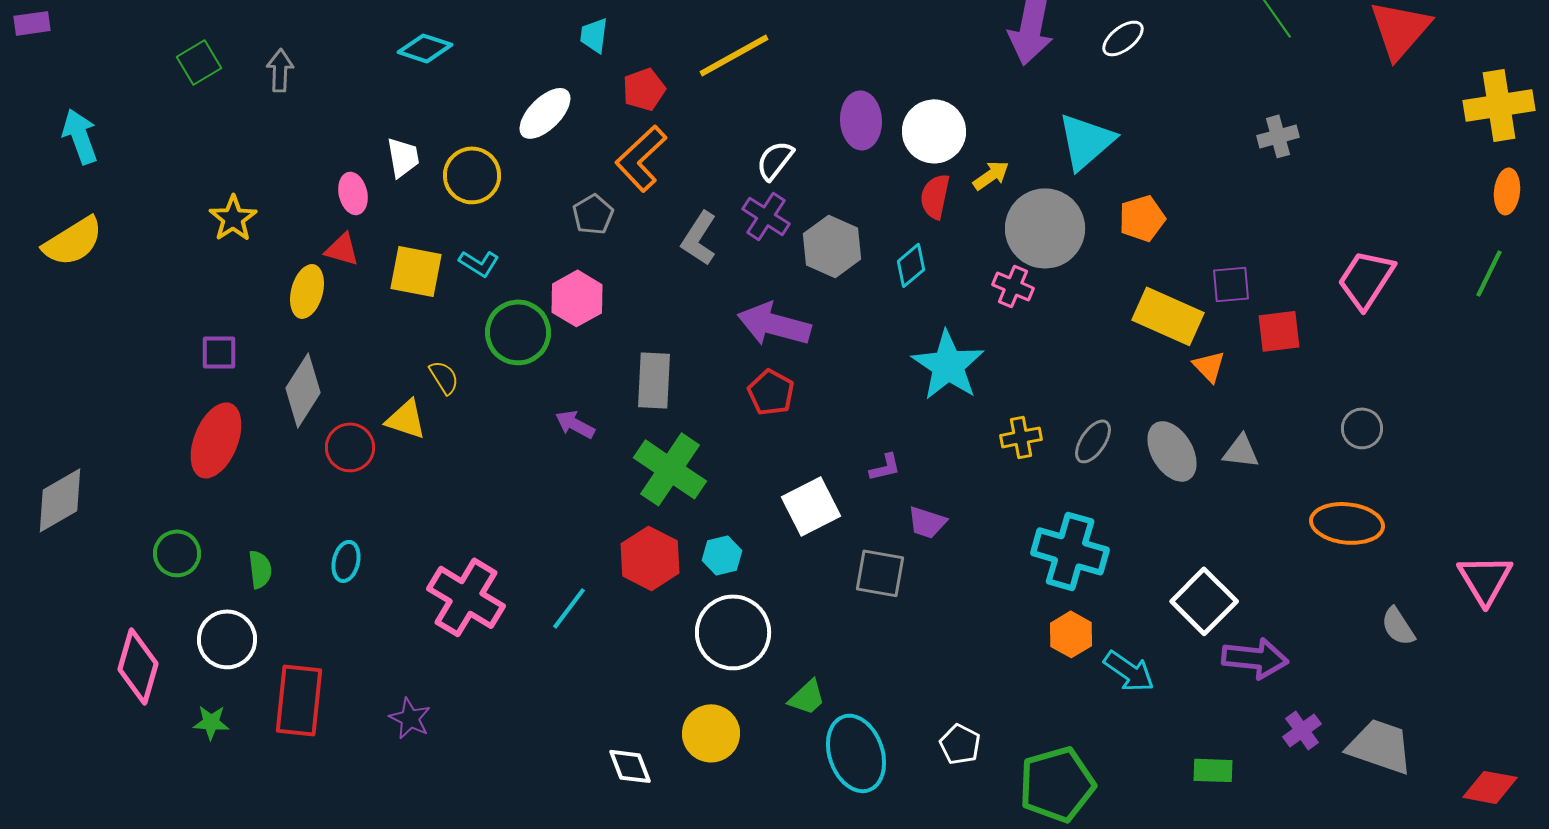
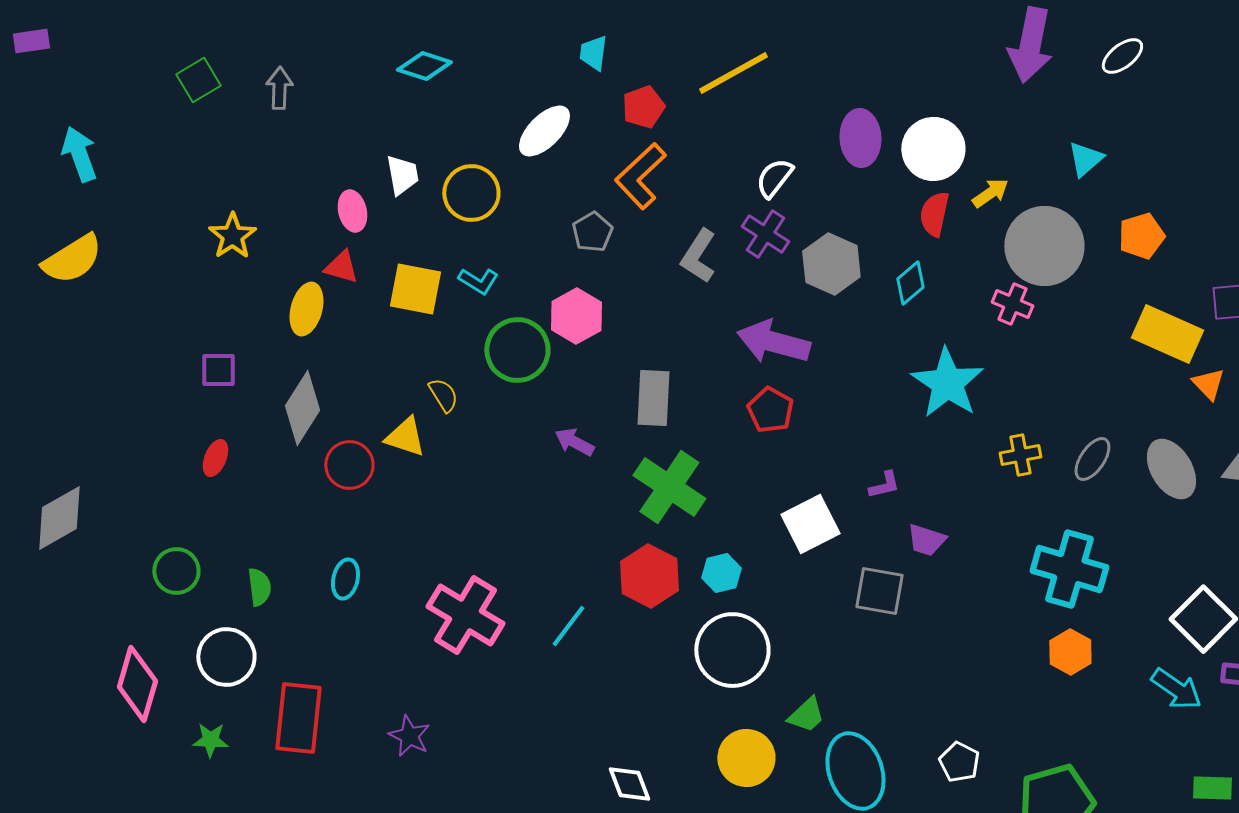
cyan triangle: (1086, 141) -> (1085, 159), size x0.6
red ellipse: (216, 440) -> (215, 458), size x0.5
cyan arrow: (1129, 671) -> (1176, 689), moved
yellow circle: (711, 733) -> (746, 758), moved

